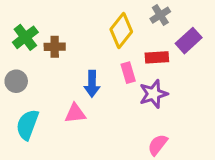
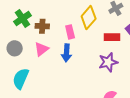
pink rectangle: (128, 73) -> (70, 32), moved
pink triangle: (75, 113) -> (42, 49), moved, turned -35

